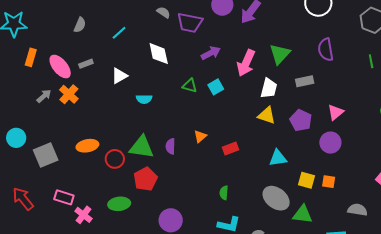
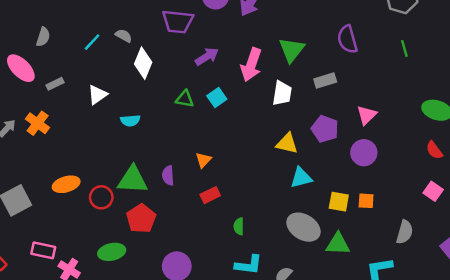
gray semicircle: (163, 12) -> (124, 36), moved
white diamond: (159, 54) -> (143, 63), turned 40
pink ellipse: (60, 67) -> (21, 68), moved
yellow triangle: (267, 115) -> (287, 143), moved
red rectangle: (231, 148) -> (210, 195), moved
gray semicircle: (357, 210) -> (405, 232), turned 102

